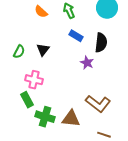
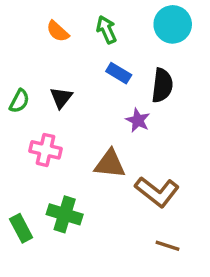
green rectangle: (27, 100) -> (21, 228), moved
brown triangle: (71, 119) -> (110, 164), moved

